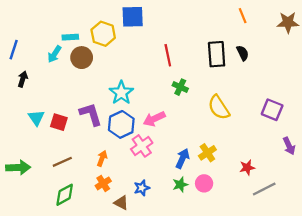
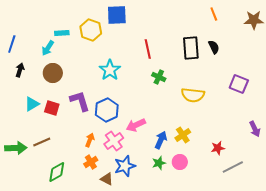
brown circle: (82, 58) -> (53, 73), moved
cyan star: (121, 93) -> (110, 70), moved
yellow semicircle: (219, 107) -> (193, 95), turned -50
purple square: (272, 110) -> (239, 84), moved
cyan triangle: (36, 118) -> (32, 104), turned 35
pink arrow: (154, 119) -> (136, 125), moved
pink cross: (142, 146) -> (114, 141), moved
brown line: (62, 162) -> (42, 142), moved
blue star: (142, 188) -> (125, 166), size x1.5

